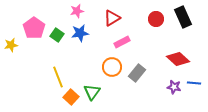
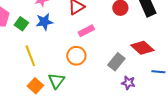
gray rectangle: (137, 73) -> (116, 62), moved
yellow line: (58, 77) -> (30, 56), moved
purple star: (174, 87) -> (128, 83), moved

